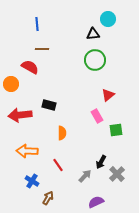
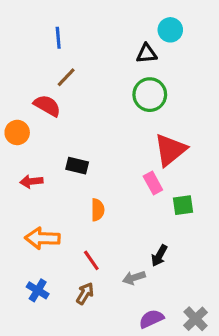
brown line: (42, 49) -> (66, 77), turned -48
red triangle: (108, 95) -> (170, 150), size x1.6
red arrow: (20, 115) -> (31, 181), size x0.6
gray cross: (117, 174) -> (196, 319), moved
gray arrow: (85, 176) -> (134, 278), turned -152
blue cross: (32, 181) -> (38, 290), moved
brown arrow: (48, 198) -> (85, 294), moved

